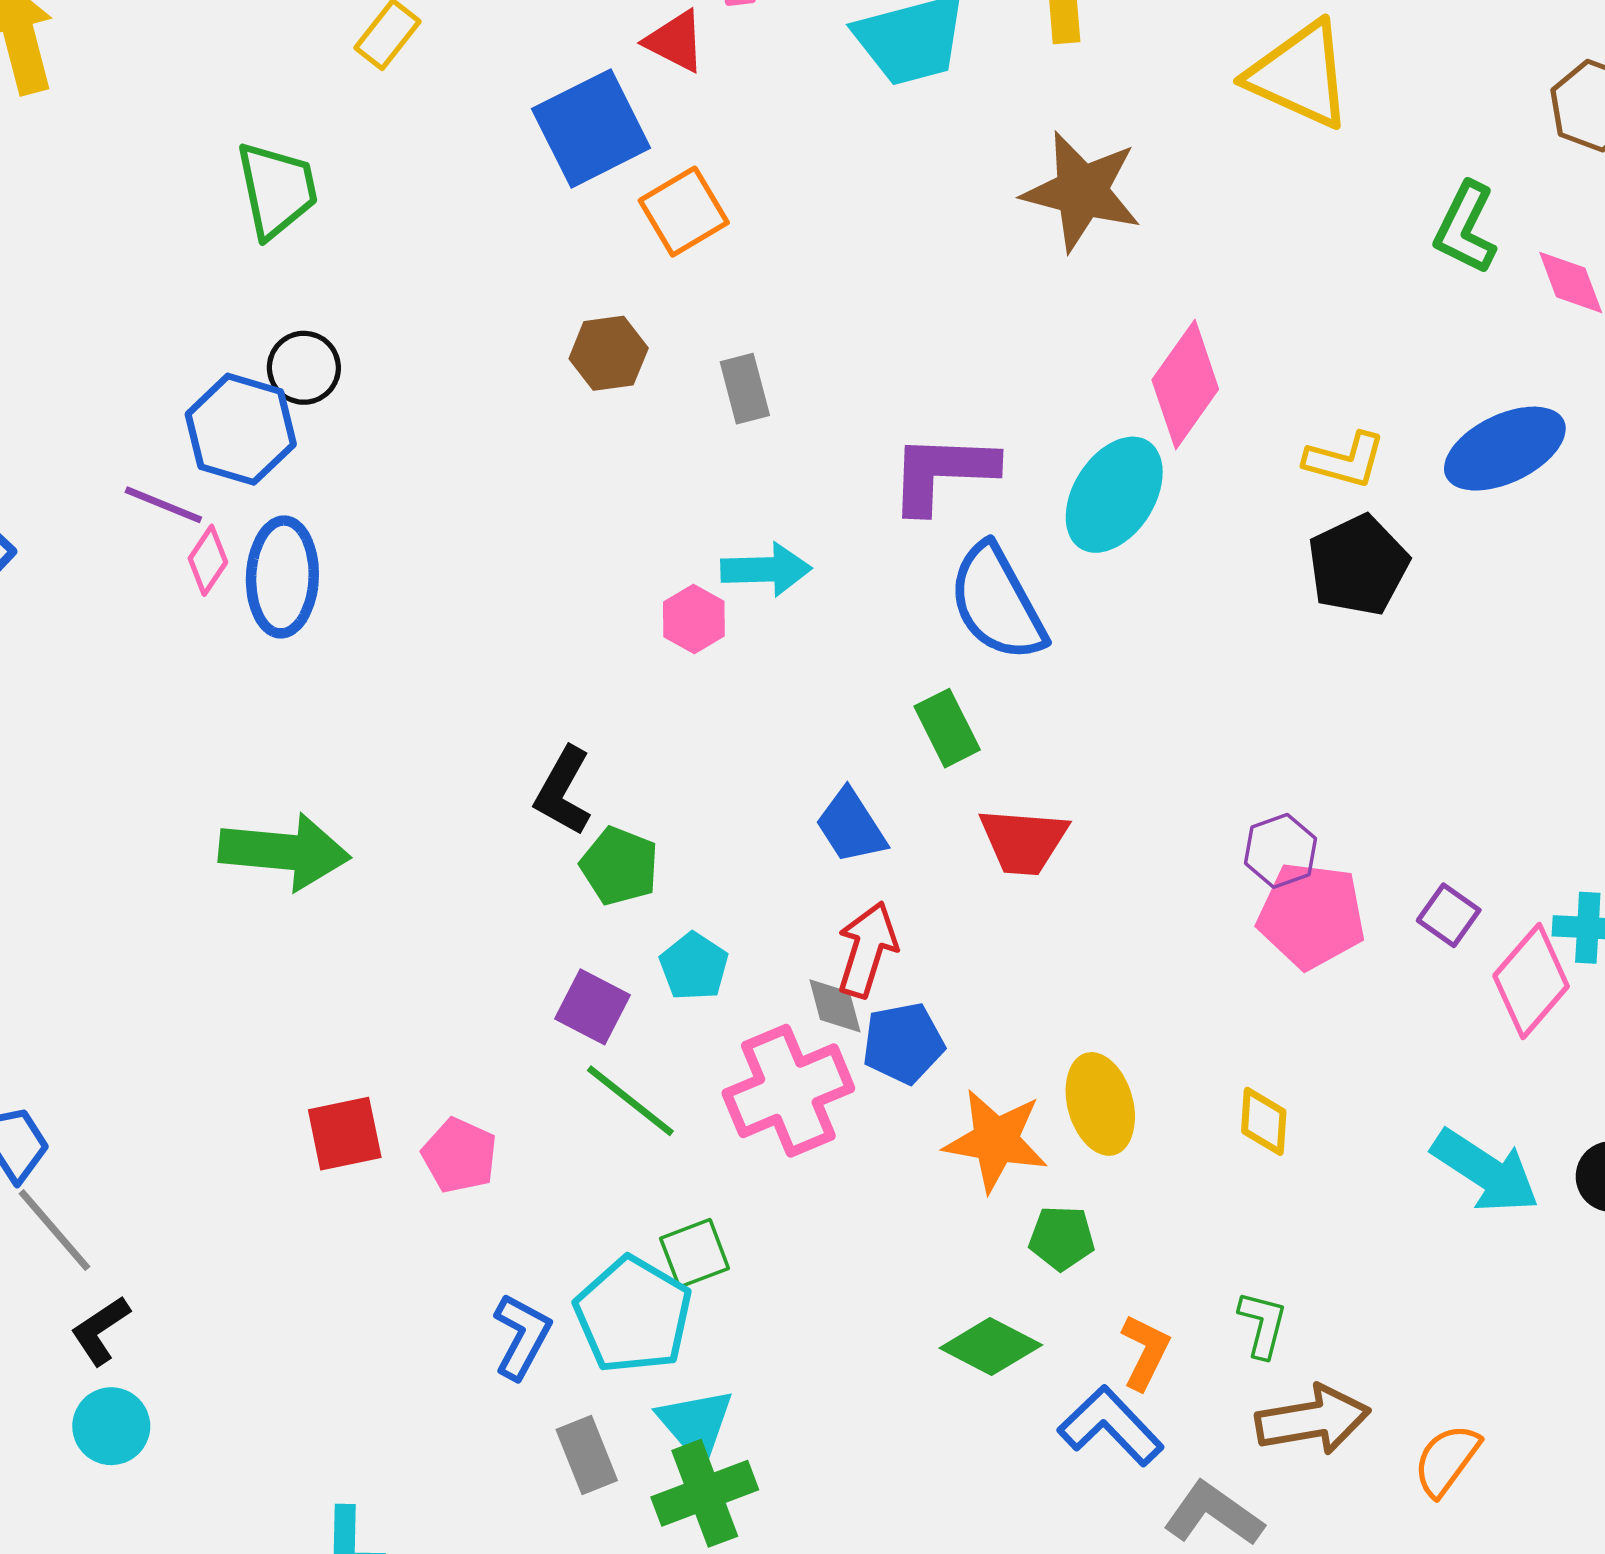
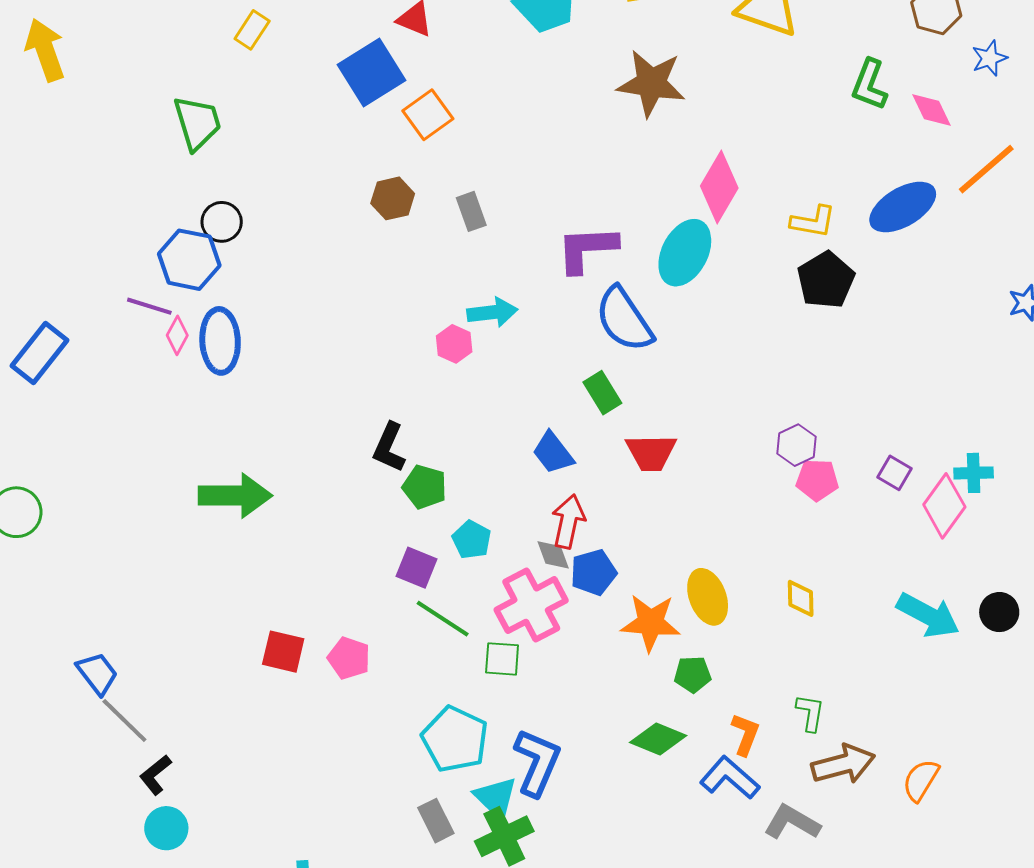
pink pentagon: (1311, 915) -> (817, 480), size x0.7
red square: (345, 1134) -> (283, 652), turned 30
green square: (695, 1253) -> (502, 659), moved, turned 30
blue L-shape: (522, 1336) -> (537, 762), moved, size x1.4

